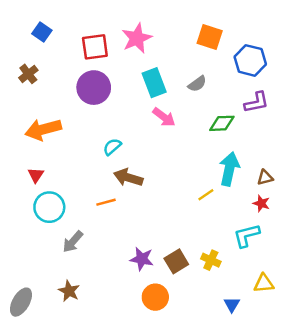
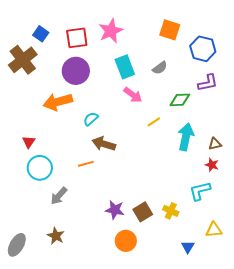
blue square: (42, 32) -> (41, 34), moved
brown cross: (28, 74) -> (23, 60), size x1.8
orange arrow: (43, 129) -> (58, 102), moved
yellow line: (206, 195) -> (154, 122), moved

